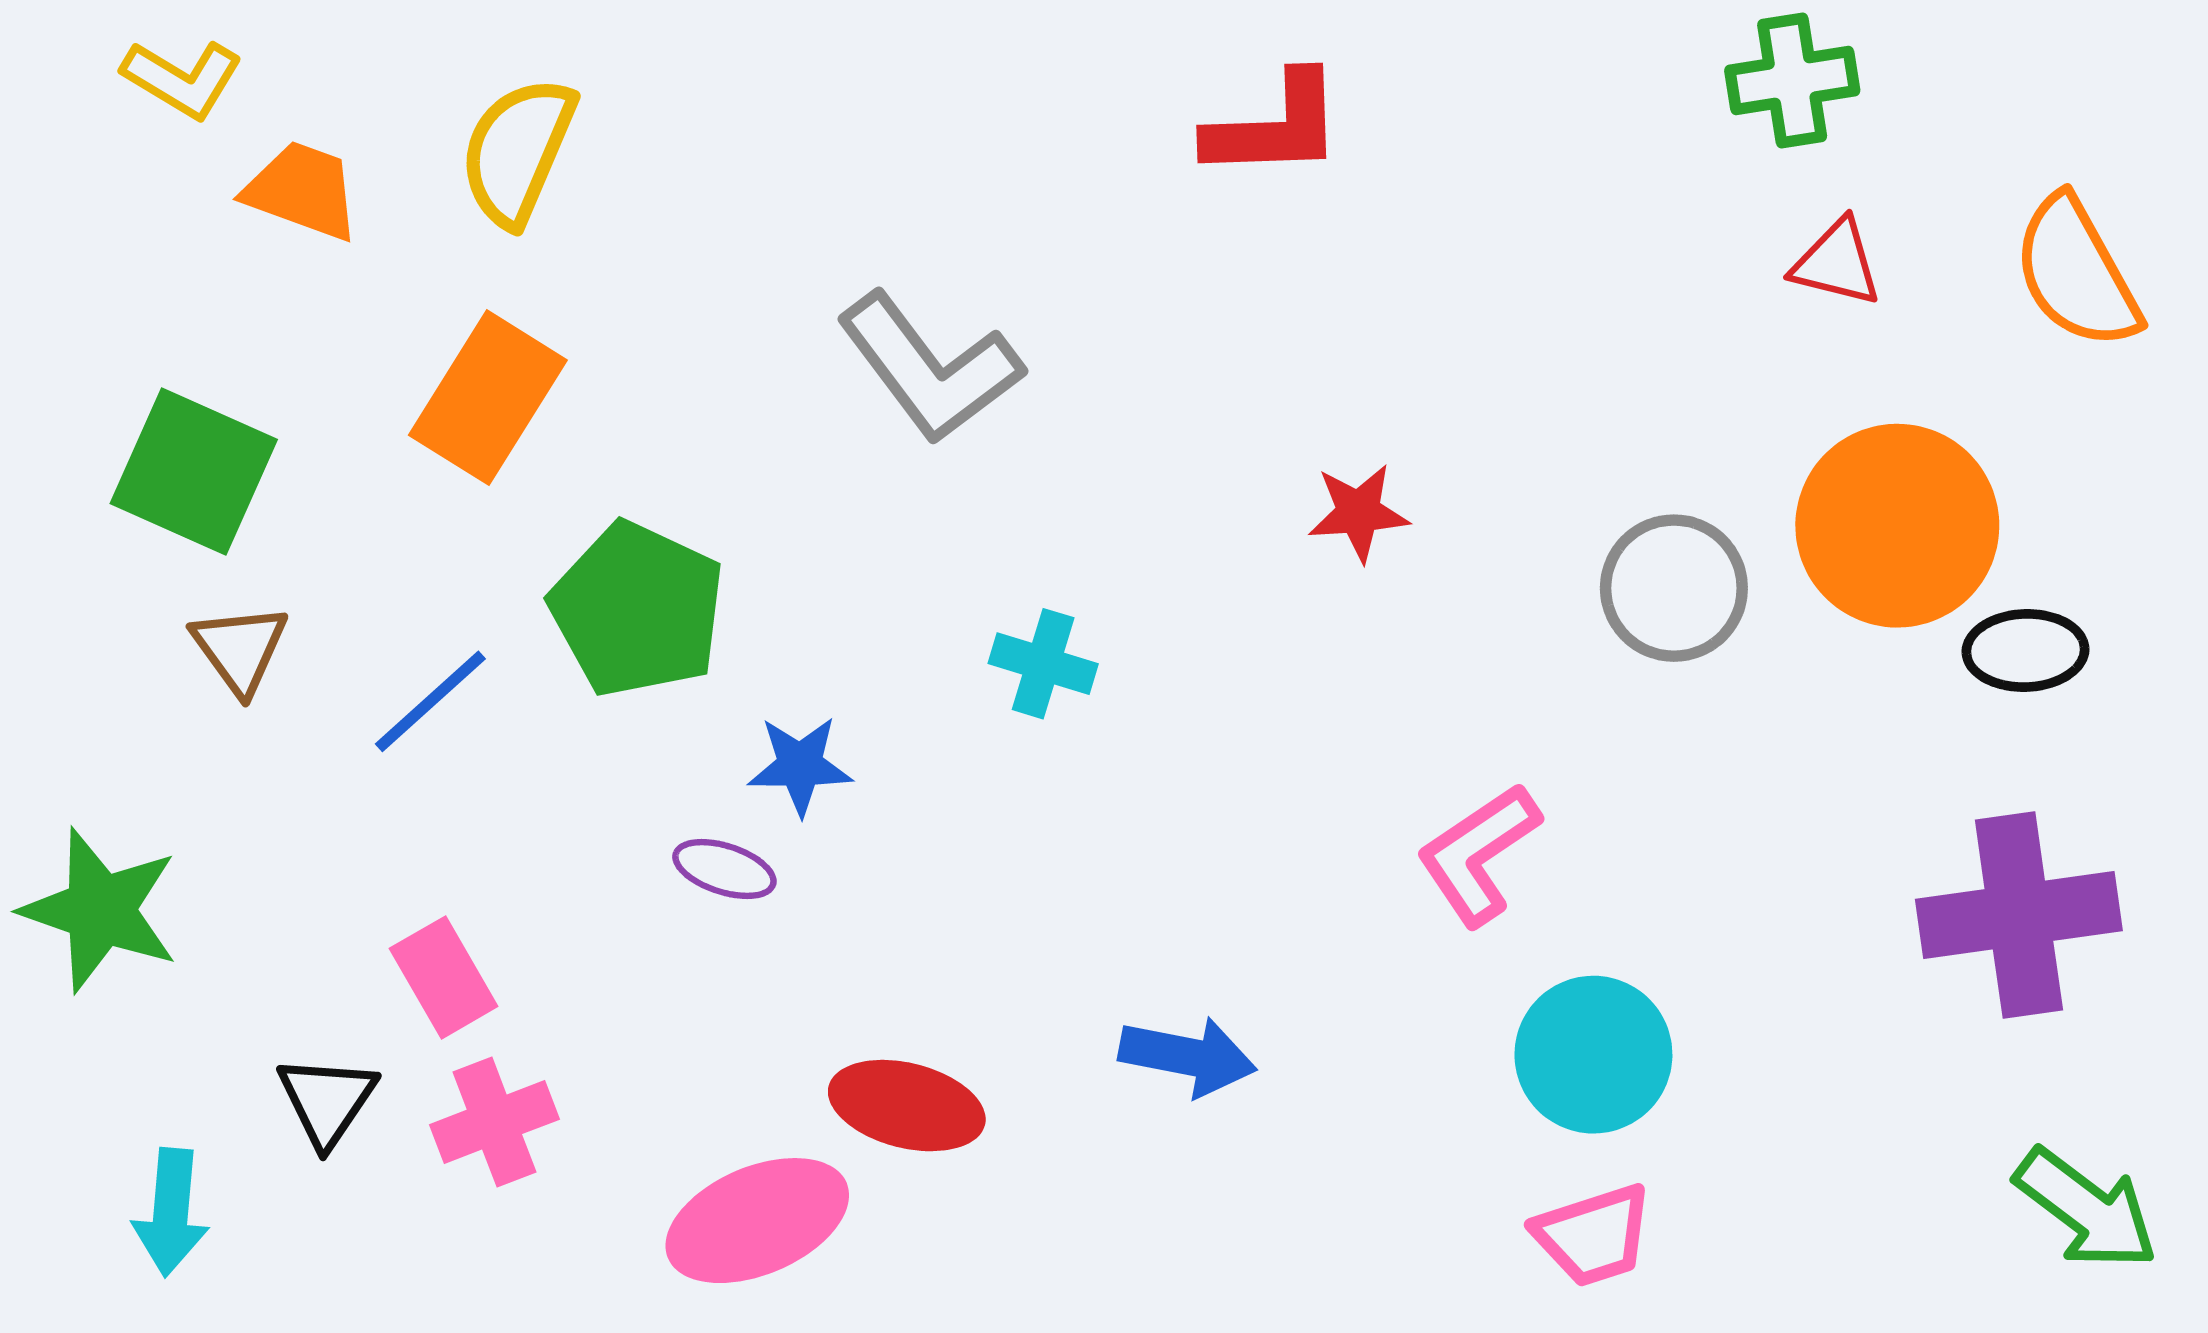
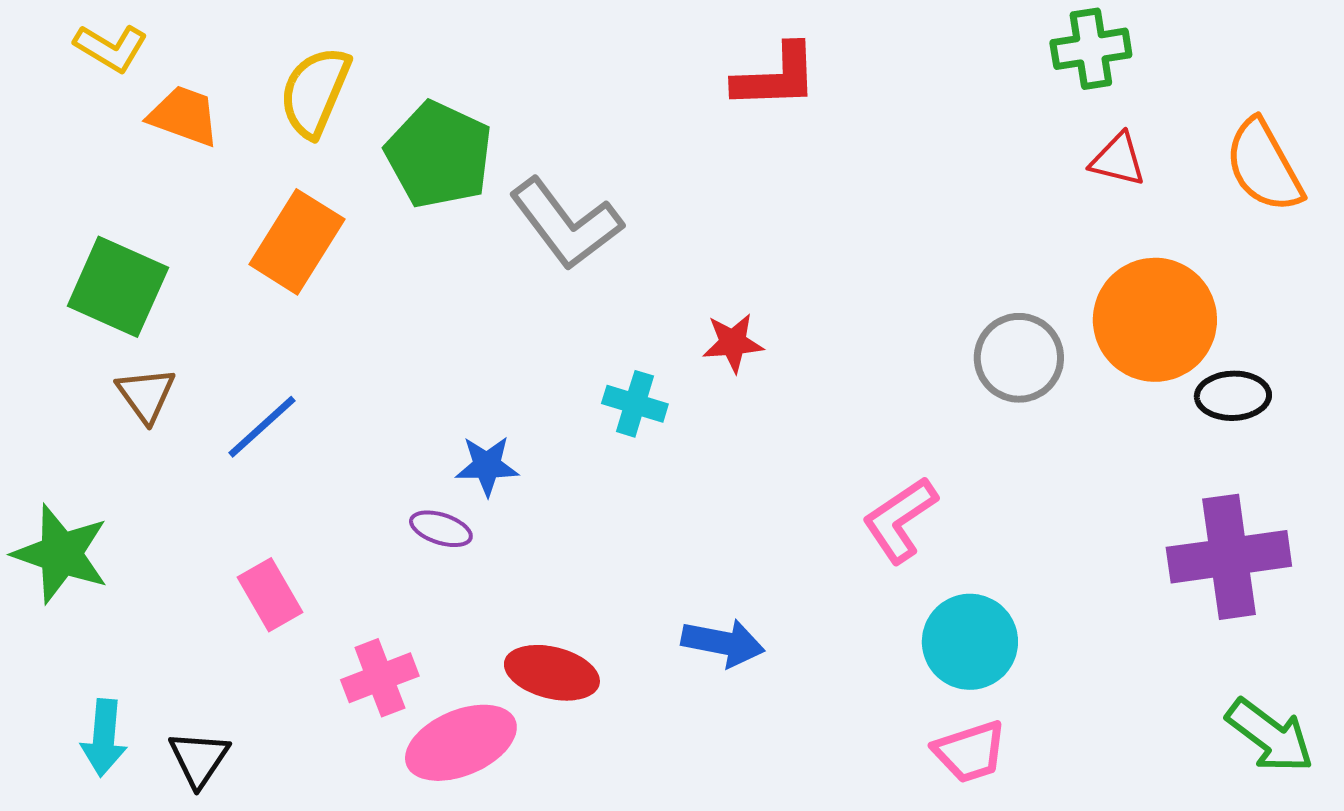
red star: (1359, 513) -> (733, 343), moved
green pentagon: (637, 609) -> (439, 155), moved
black triangle: (327, 1101) -> (199, 759), moved
pink cross: (494, 1122) -> (380, 678), moved

